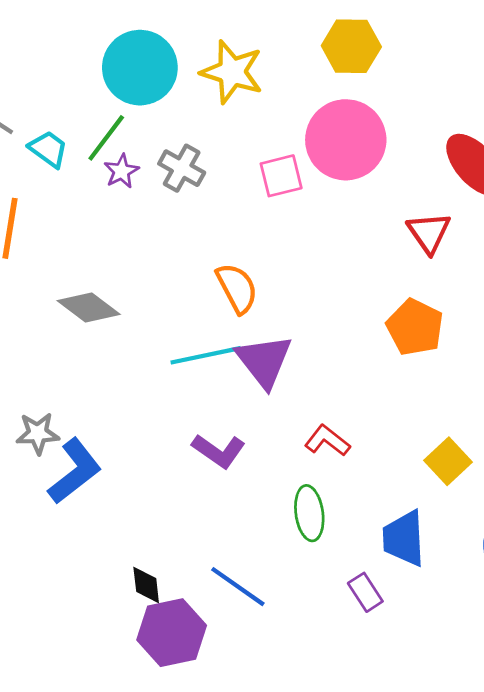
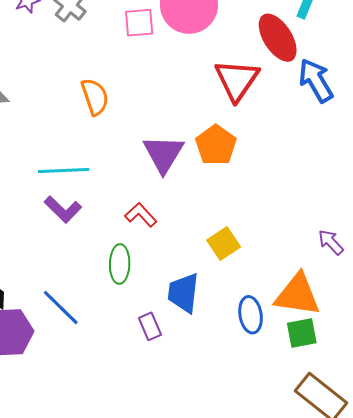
red triangle: (429, 233) -> (237, 80), size x1.4
cyan line: (206, 355) -> (64, 170), moved
purple triangle: (264, 361) -> (163, 154), moved

